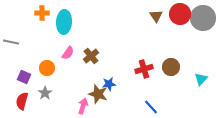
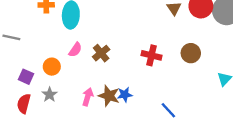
brown circle: (171, 67) -> (191, 53), moved
red cross: (144, 69) -> (152, 55), moved, turned 30
blue star: (109, 84) -> (125, 95), moved
pink arrow: (83, 106) -> (88, 97), moved

